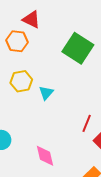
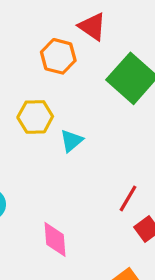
red triangle: (31, 19) -> (92, 27), moved
orange hexagon: (17, 41) -> (58, 56), moved

